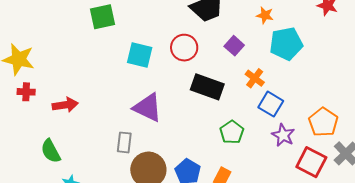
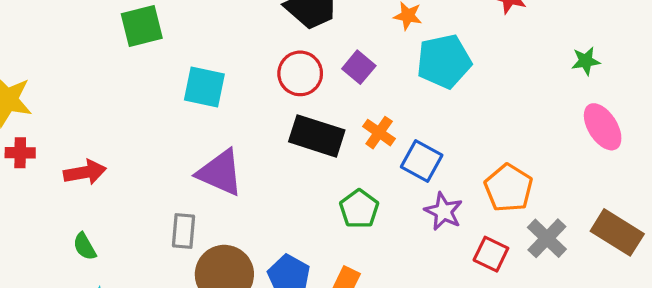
red circle: (184, 48) -> (300, 73), moved
orange cross: (255, 78) -> (379, 133), moved
green semicircle: (51, 151) -> (85, 246), moved, size x0.7
red square: (311, 162) -> (491, 254), size x0.7

